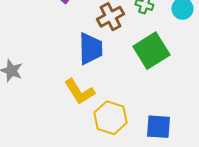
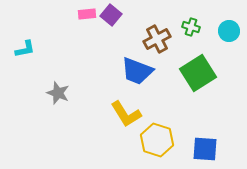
blue trapezoid: (90, 49) -> (137, 71), turned 112

